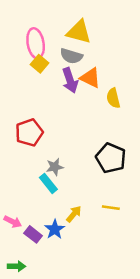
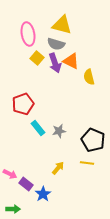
yellow square: (39, 64) -> (37, 58), moved
black pentagon: (111, 158) -> (93, 140), moved
gray star: (55, 167) -> (59, 131), moved
cyan rectangle: (48, 183) -> (38, 128), moved
blue star: (55, 229) -> (43, 194), moved

